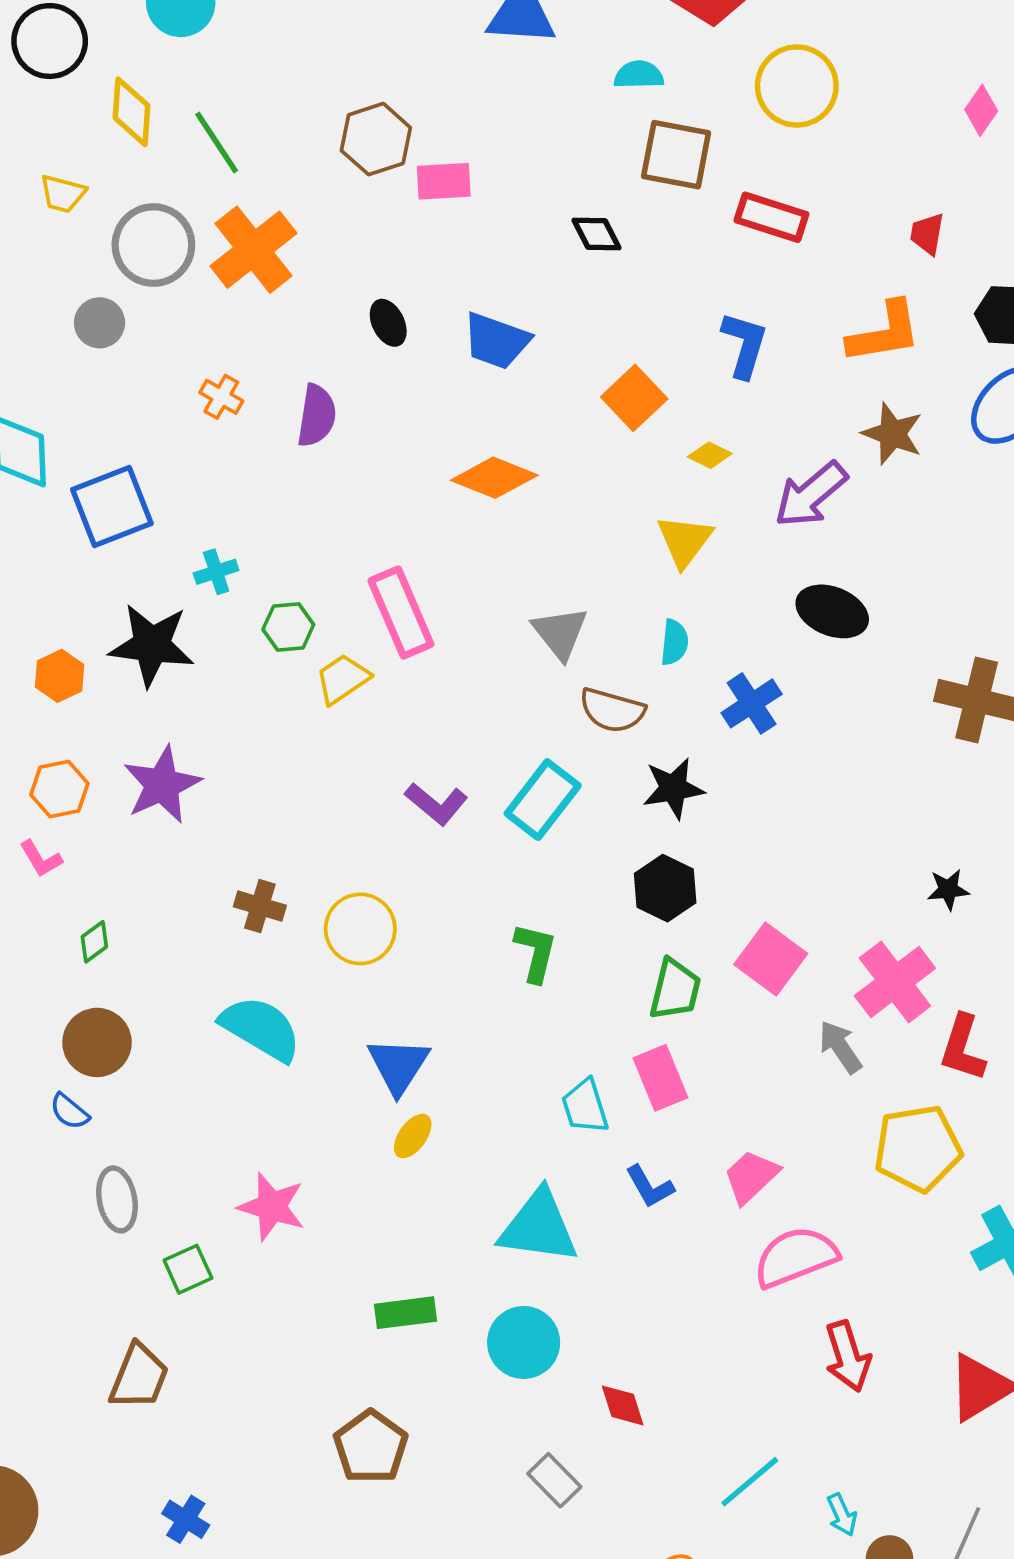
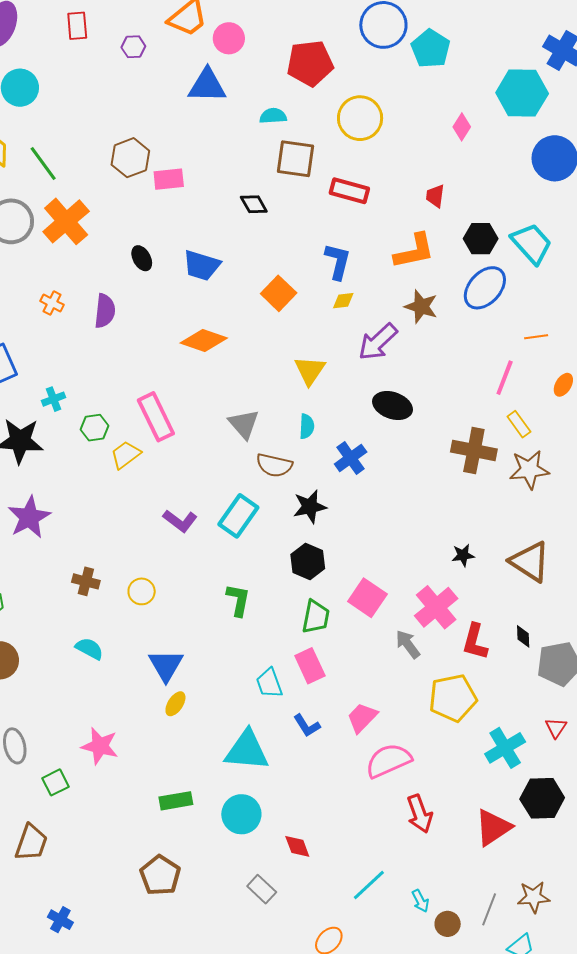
yellow diamond: (710, 455) -> (343, 301), moved, turned -30
yellow circle: (360, 929) -> (142, 591), size x0.7
cyan semicircle: (261, 1029) -> (89, 649), size x0.6

